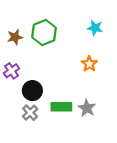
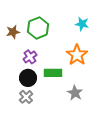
orange star: (89, 64) -> (77, 55), size x1.5
purple cross: (11, 71) -> (30, 57), moved
green rectangle: (61, 107) -> (53, 73), moved

